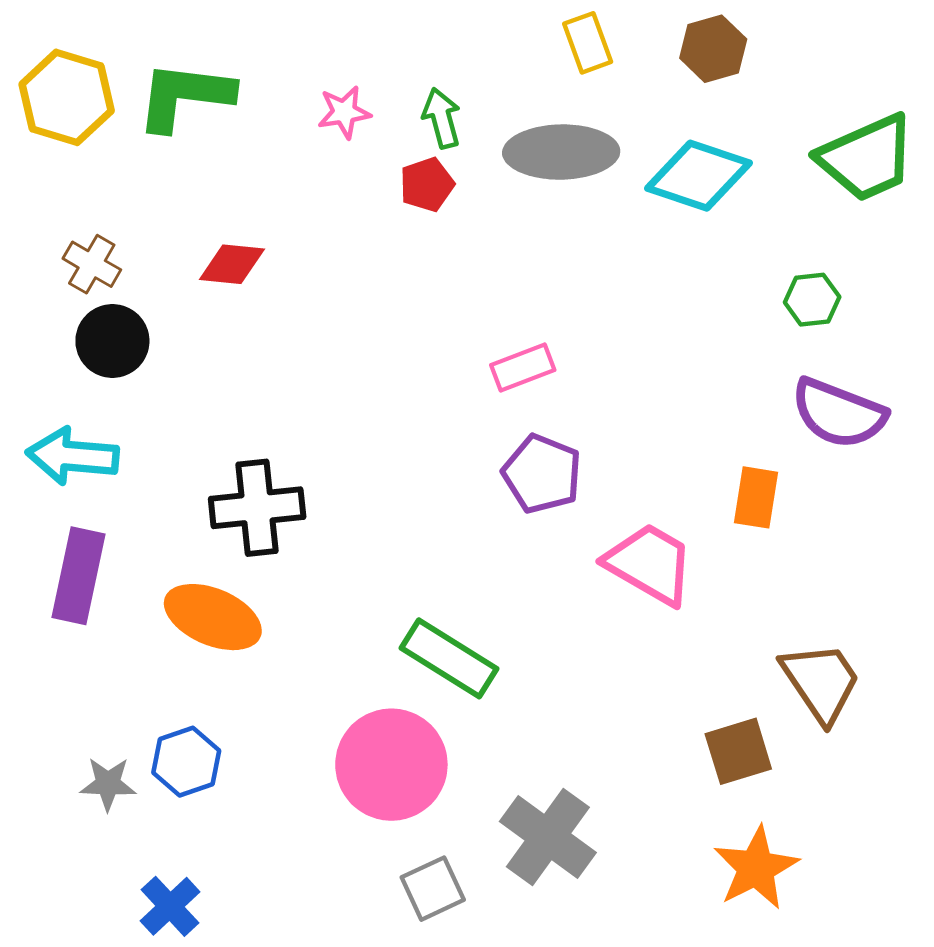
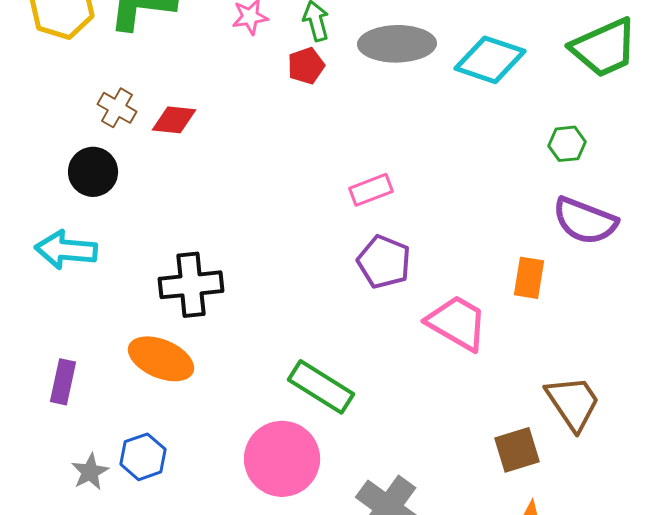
brown cross: (92, 264) -> (117, 108), moved
purple rectangle: (78, 576) -> (63, 382), moved, size x0.7
gray star: (108, 784) -> (90, 472), turned -30

